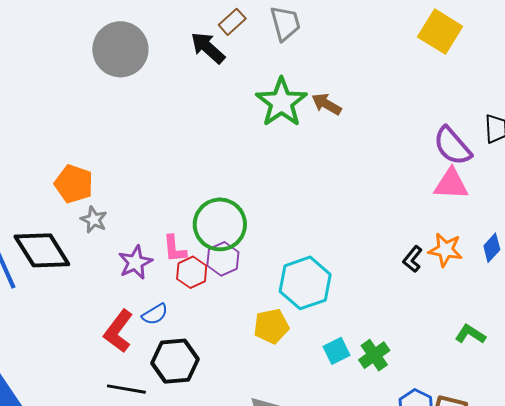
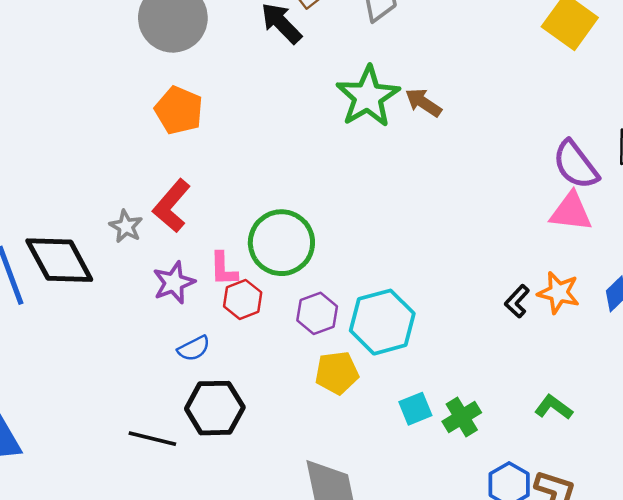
orange pentagon: (74, 184) -> (179, 110), moved
purple hexagon: (223, 259) -> (317, 313), moved
red L-shape: (118, 331) -> (172, 206), moved
green L-shape: (470, 334) -> (554, 407), moved

